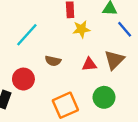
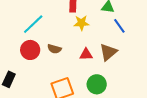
red circle: (23, 79) -> (30, 50), moved

